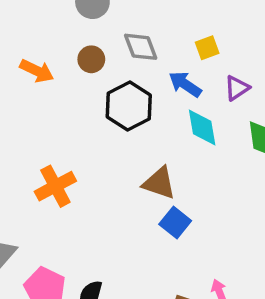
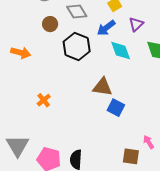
orange arrow: (37, 71) -> (21, 53), moved
blue arrow: (185, 84) -> (106, 28), turned -60
orange cross: (55, 186) -> (44, 100), size x0.6

